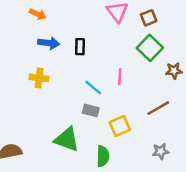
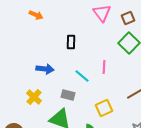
blue arrow: (49, 43) -> (45, 69), moved
yellow cross: (39, 78) -> (34, 97), moved, turned 35
gray rectangle: (91, 110) -> (68, 95), moved

